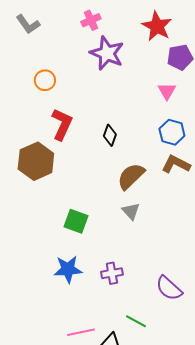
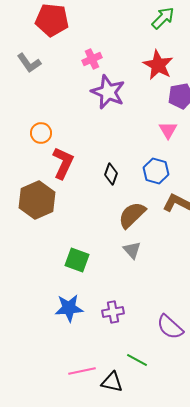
orange circle: (45, 80) -> (41, 133), moved
blue hexagon: (172, 132) -> (156, 171), moved

